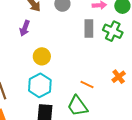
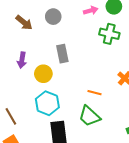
purple arrow: (25, 28) -> (22, 60), moved
gray rectangle: (89, 29) -> (62, 54), moved

